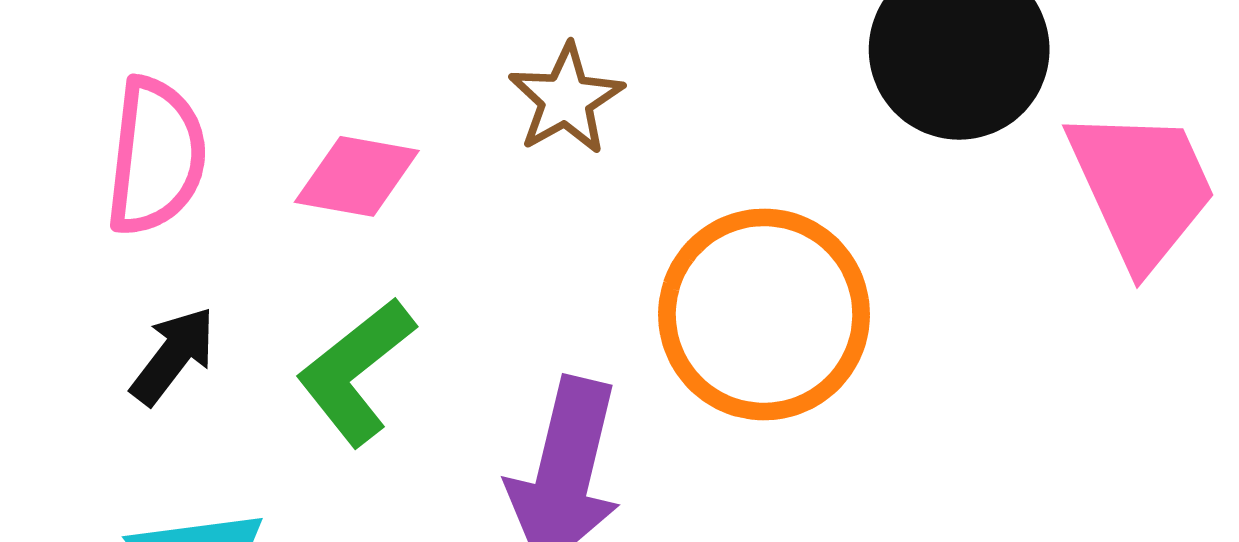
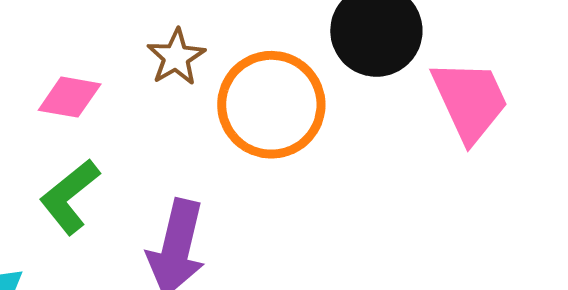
orange circle: (764, 314) -> (271, 105), moved

